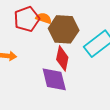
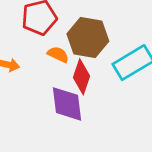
orange semicircle: (44, 18) -> (58, 54), moved

